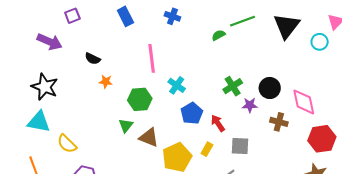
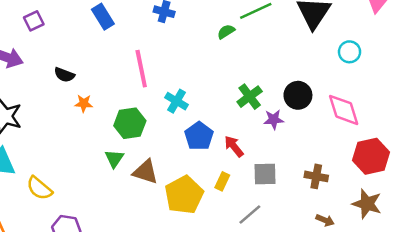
cyan circle: (320, 42) -> (349, 52), moved
brown cross: (279, 122) -> (316, 176), moved

